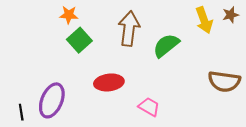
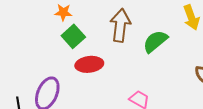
red ellipse: (109, 82) -> (89, 64), moved

